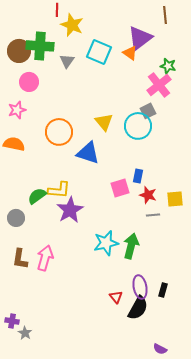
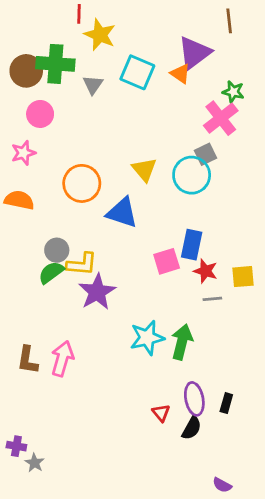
blue rectangle: (138, 176) -> (192, 245), size x1.5
gray circle: (16, 218) -> (57, 250), moved
black semicircle: (138, 308) -> (192, 428), size x0.7

